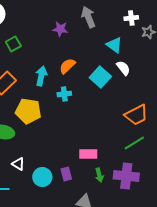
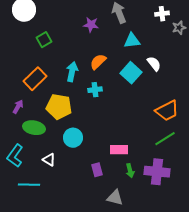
cyan triangle: (114, 45) -> (132, 41), moved, turned -42
cyan circle: (42, 177) -> (73, 138), moved

